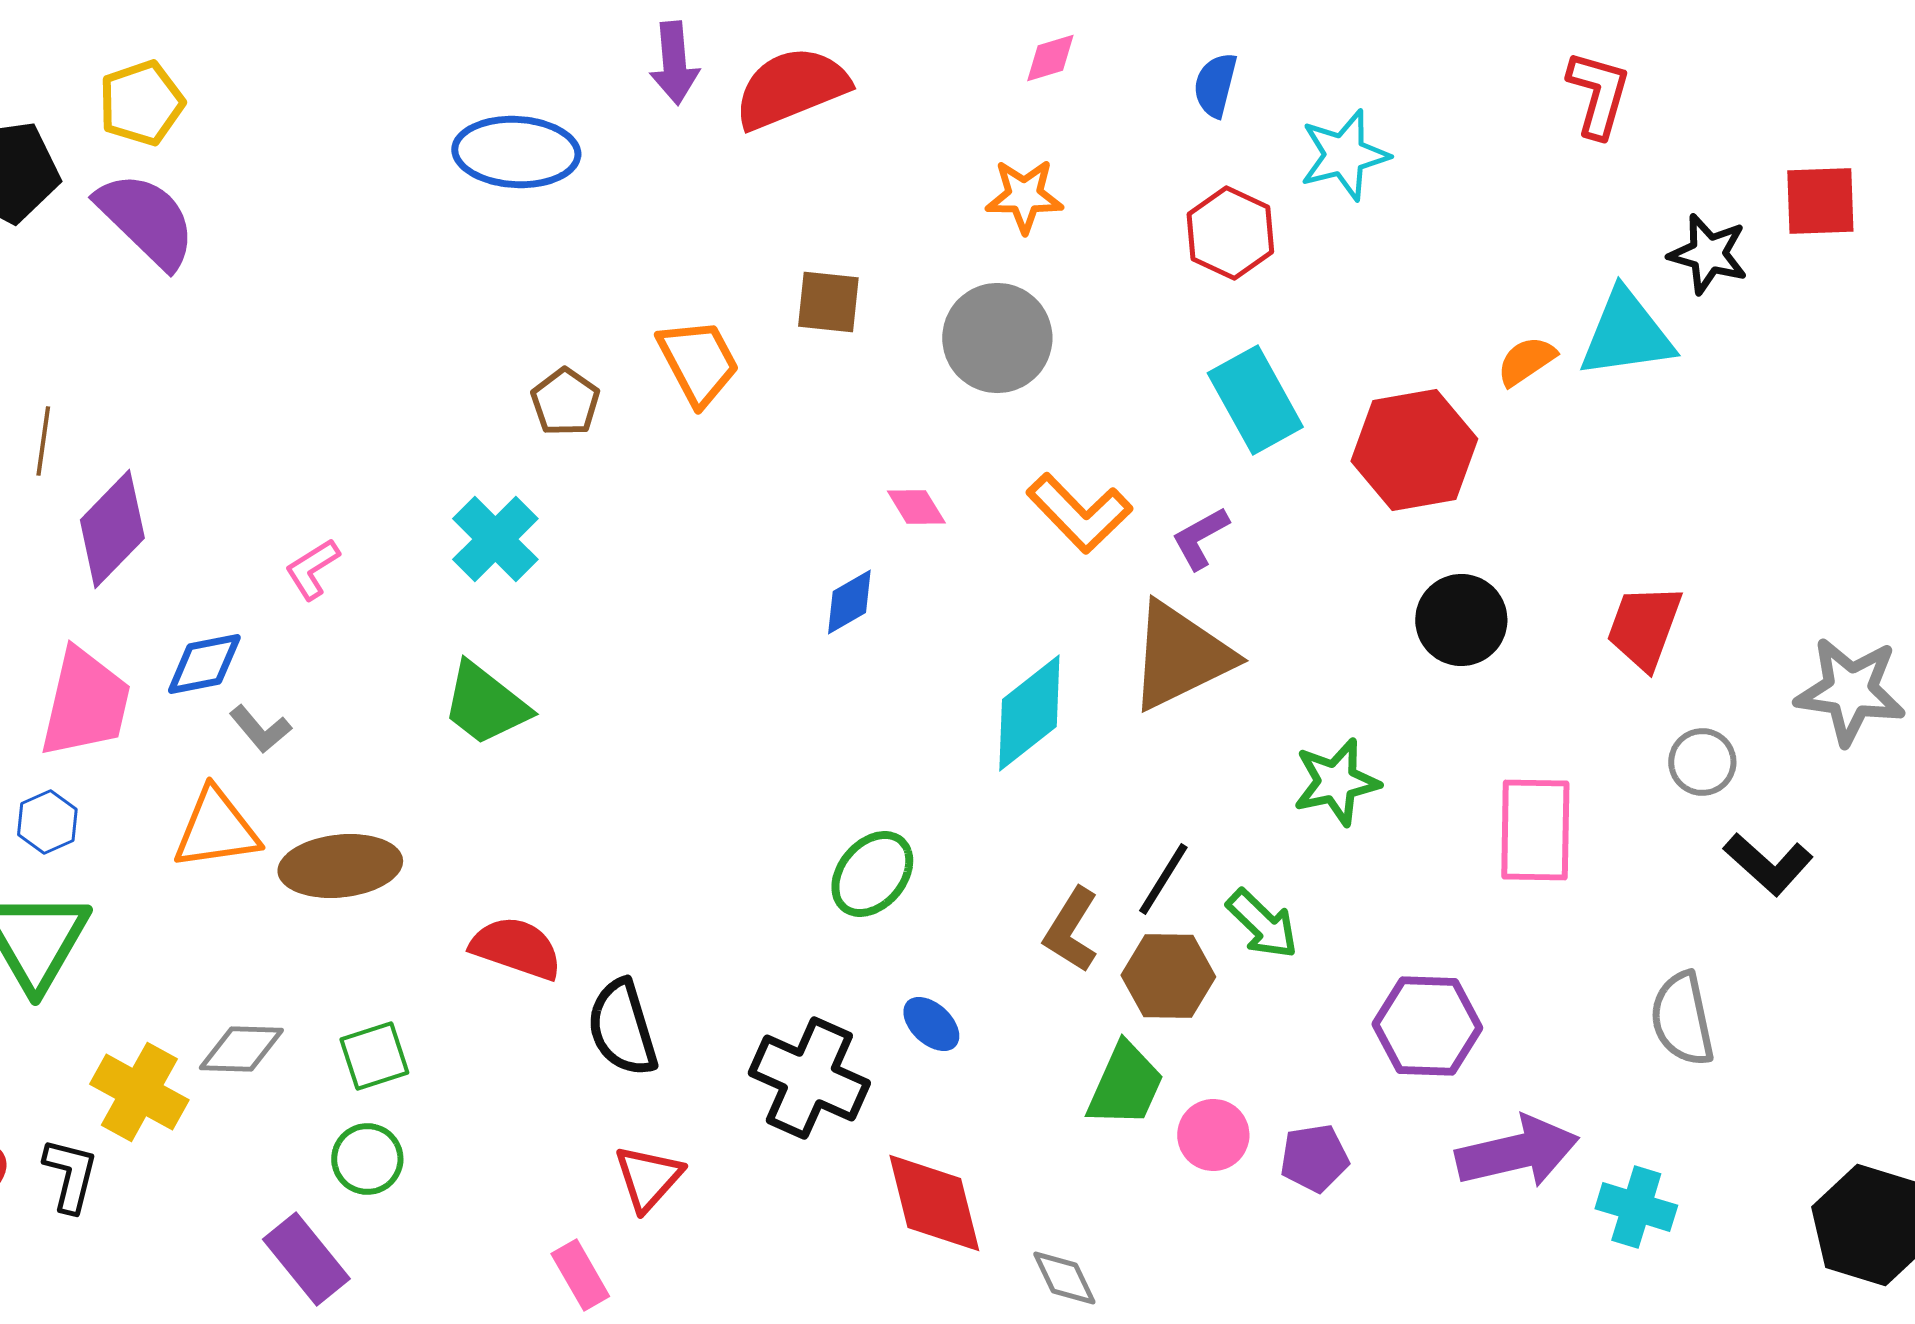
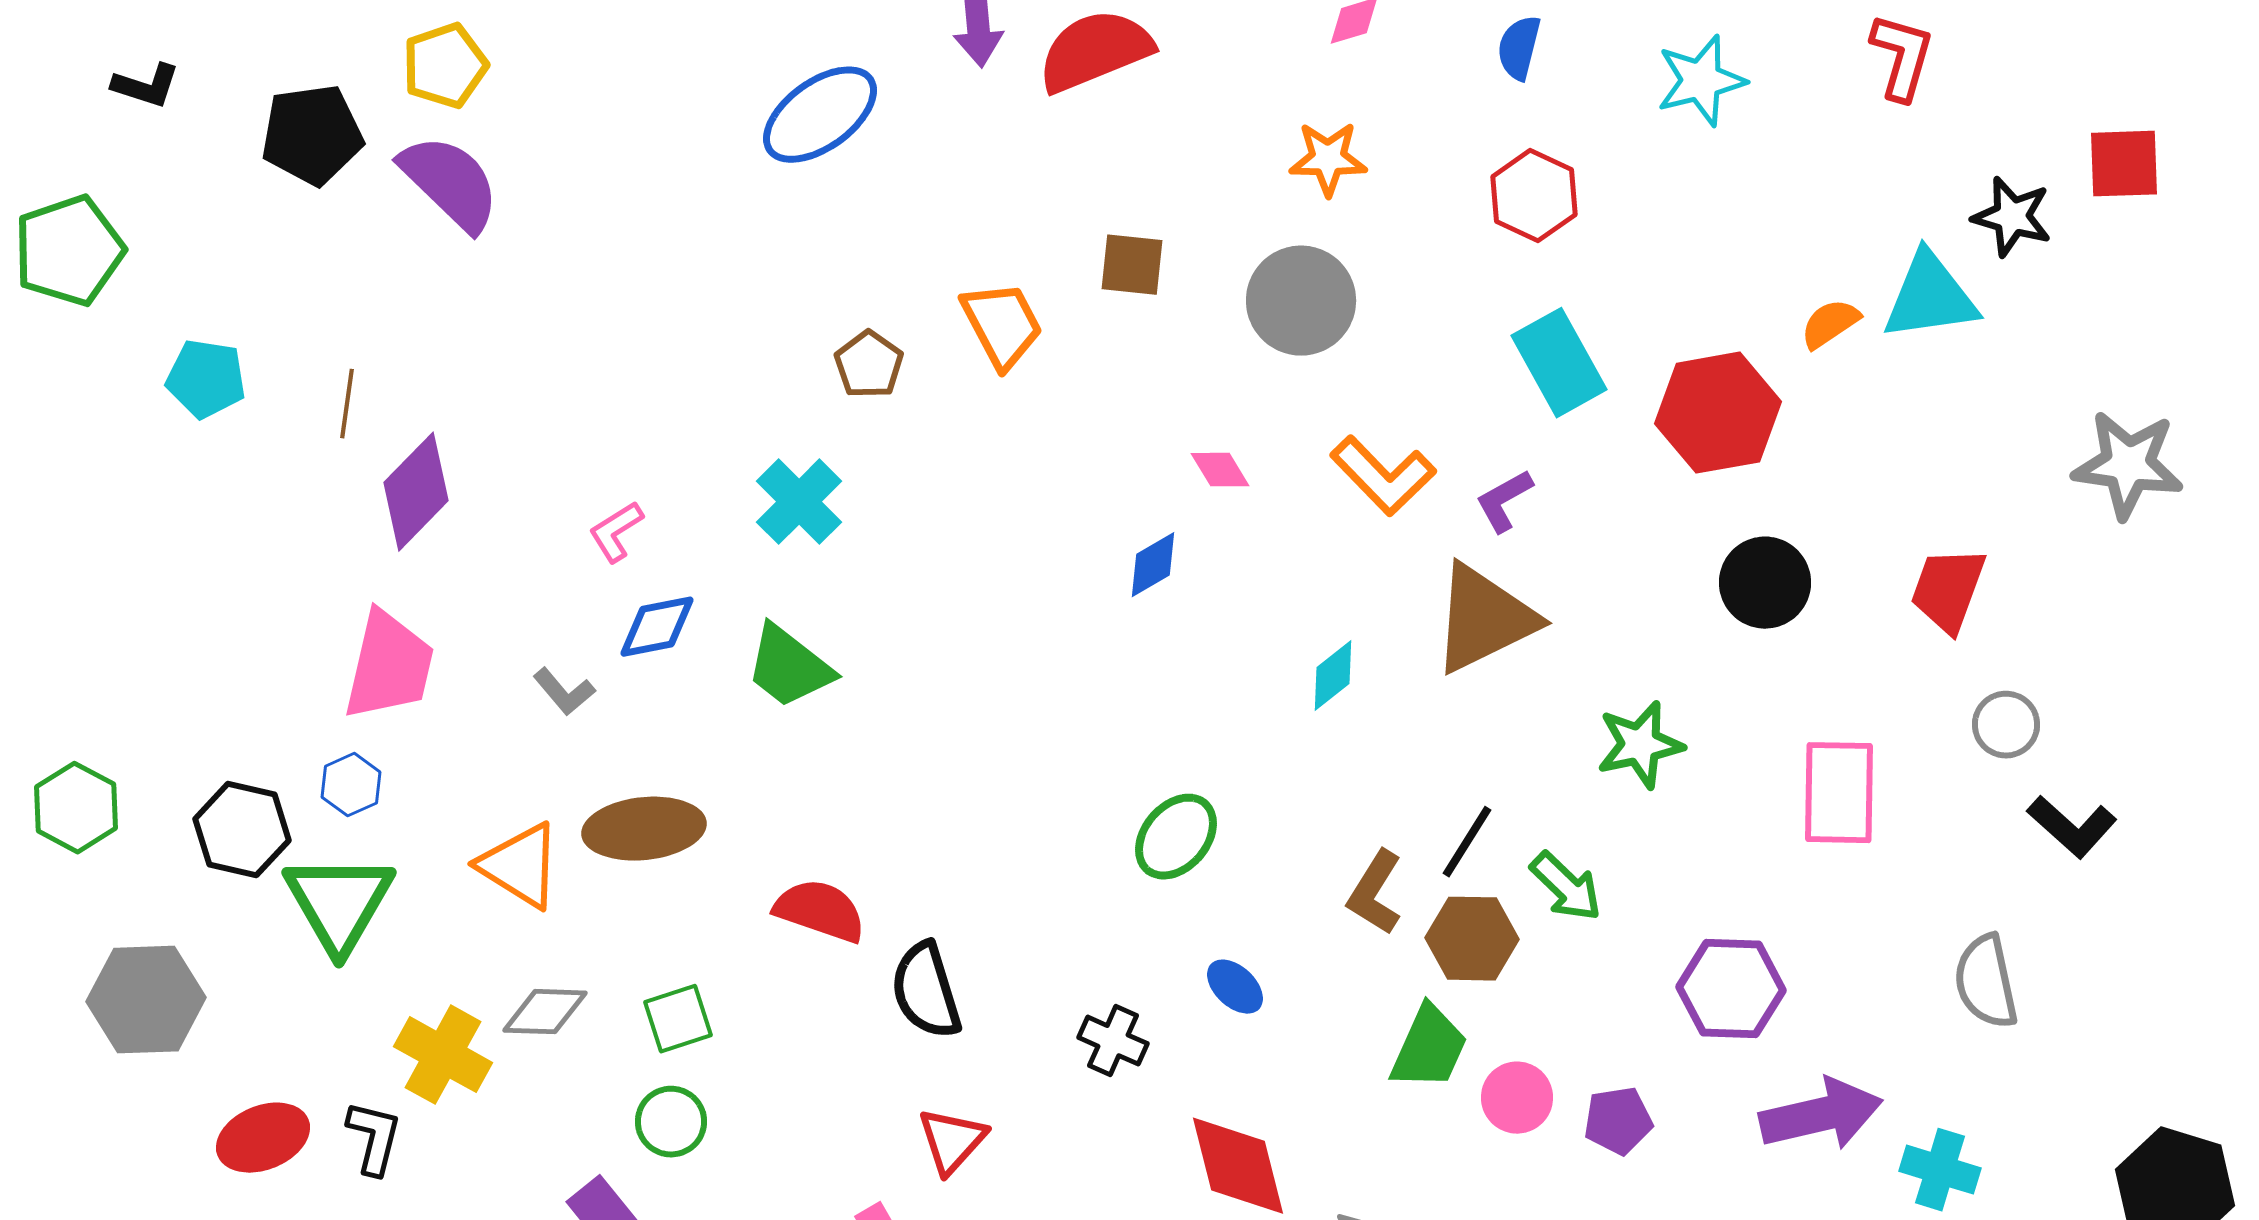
blue ellipse: (516, 152) -> (820, 115), turned -39
cyan star: (1344, 155) -> (1701, 81), moved
blue diamond: (204, 664) -> (657, 627), moved
gray star: (1850, 691) -> (2128, 465), moved
cyan diamond: (1029, 713) -> (1333, 676), size x0.6
orange triangle: (216, 829) -> (520, 866), moved, turned 40
black cross: (809, 1078) -> (1113, 1041), size x0.6

